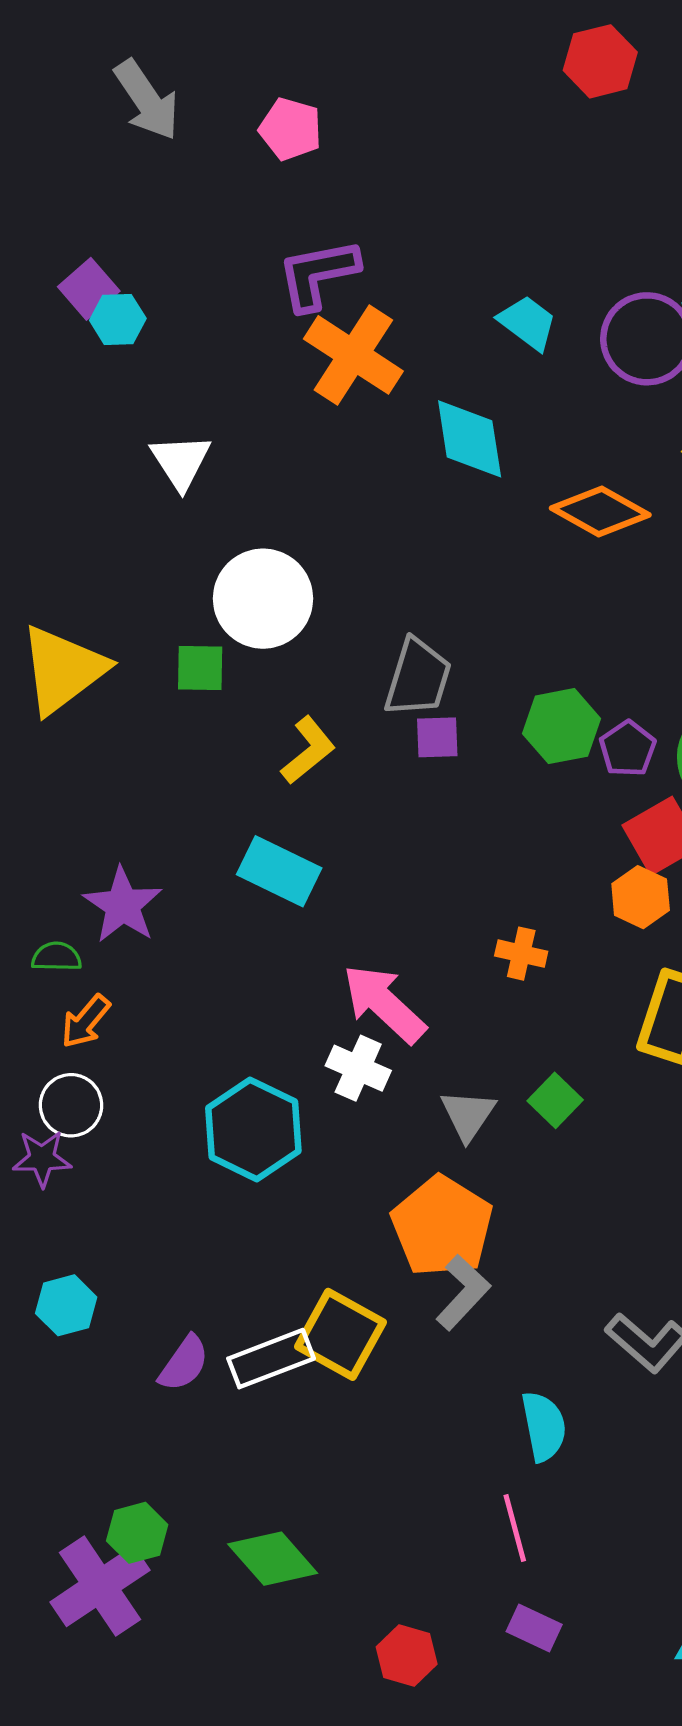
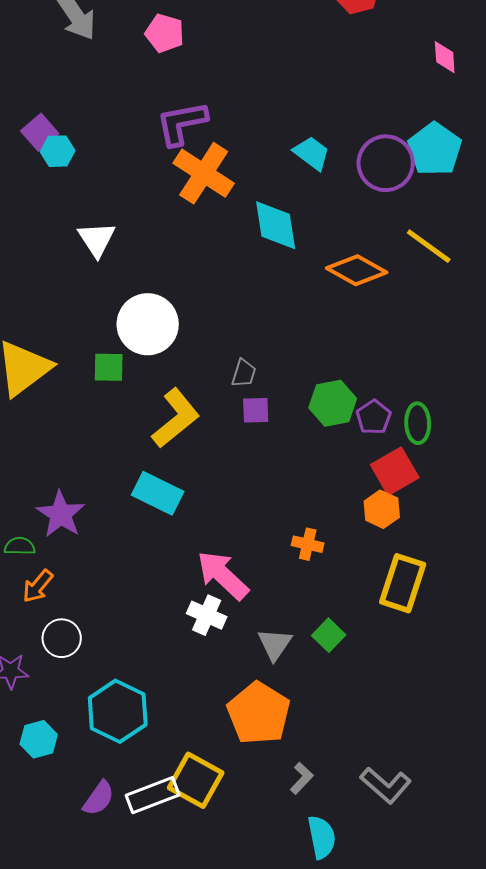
gray trapezoid: (418, 678) -> (244, 373), size x0.6
yellow L-shape: (308, 750) -> (176, 418), size x1.4
white circle: (71, 1105) -> (62, 638), moved
cyan hexagon: (253, 1129) -> (118, 711), moved
gray L-shape: (463, 1292) -> (302, 778), moved, size x0.7
cyan hexagon: (66, 1305) -> (39, 739), moved

